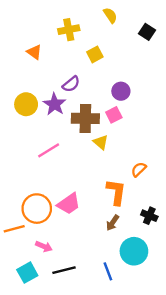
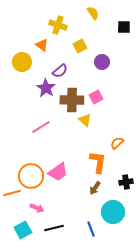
yellow cross: (69, 30) -> (58, 25), turned 30
black square: (147, 32) -> (124, 27), turned -32
orange triangle: (34, 52) -> (42, 45), moved
purple circle: (121, 91) -> (102, 62), moved
yellow circle: (26, 104) -> (22, 62), moved
black cross: (149, 216) -> (126, 182), turned -32

